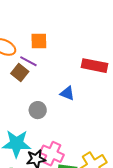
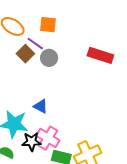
blue triangle: (67, 93) -> (41, 106), moved
gray circle: (38, 110) -> (49, 58), moved

